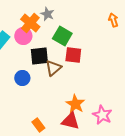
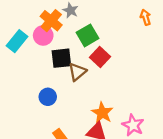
green square: (62, 36) -> (88, 35), turned 30
red square: (73, 55) -> (100, 57), turned 36
blue circle: (22, 78) -> (48, 97), moved

